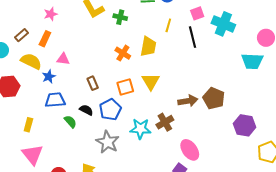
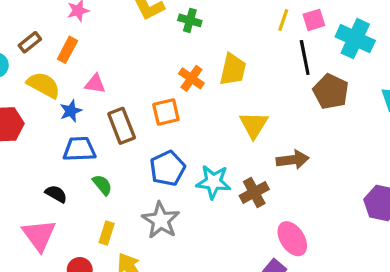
yellow line: (168, 25) -> (283, 20), moved
yellow triangle: (151, 81) -> (254, 125), moved
brown rectangle: (93, 83) -> (122, 126), moved, size x1.5
orange square: (125, 87) -> (166, 112), moved
brown pentagon: (214, 98) -> (331, 92), moved
black semicircle: (86, 110) -> (56, 194), moved
yellow rectangle: (28, 125) -> (107, 233), moved
cyan star: (140, 129) -> (213, 182), moved

